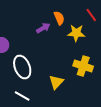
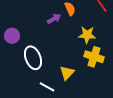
yellow star: (76, 33) -> (87, 35), moved
white line: (22, 96) -> (47, 87), moved

